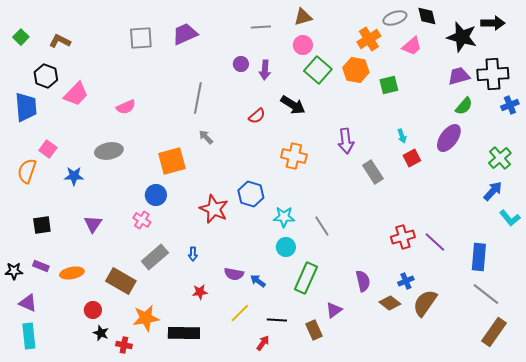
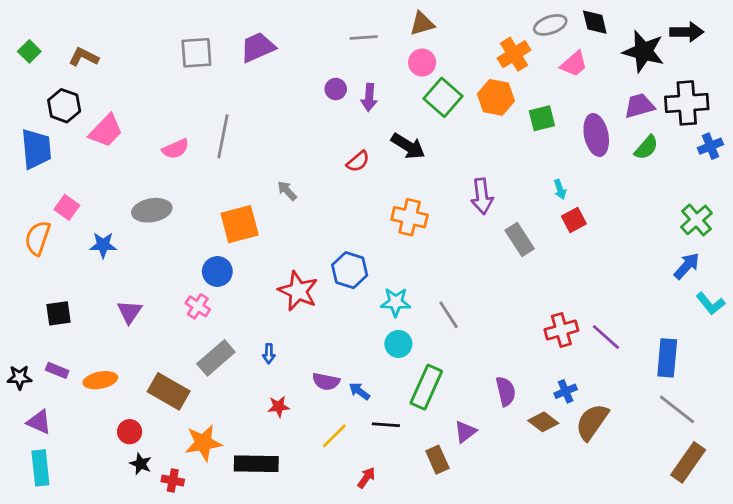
gray line: (198, 98) -> (223, 136), moved
purple ellipse: (449, 138) -> (596, 135), moved, turned -48
black line: (277, 320) -> (386, 425), moved

